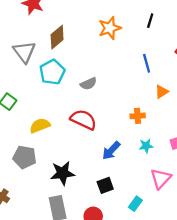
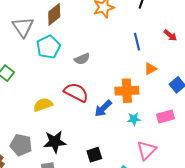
orange cross: (138, 116) -> (127, 91), size x1.6
yellow semicircle: (40, 126) -> (43, 105), moved
blue arrow: (111, 151) -> (103, 108), moved
gray pentagon: (25, 157) -> (21, 145), moved

